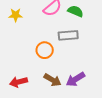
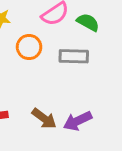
orange circle: (45, 50) -> (29, 47), moved

